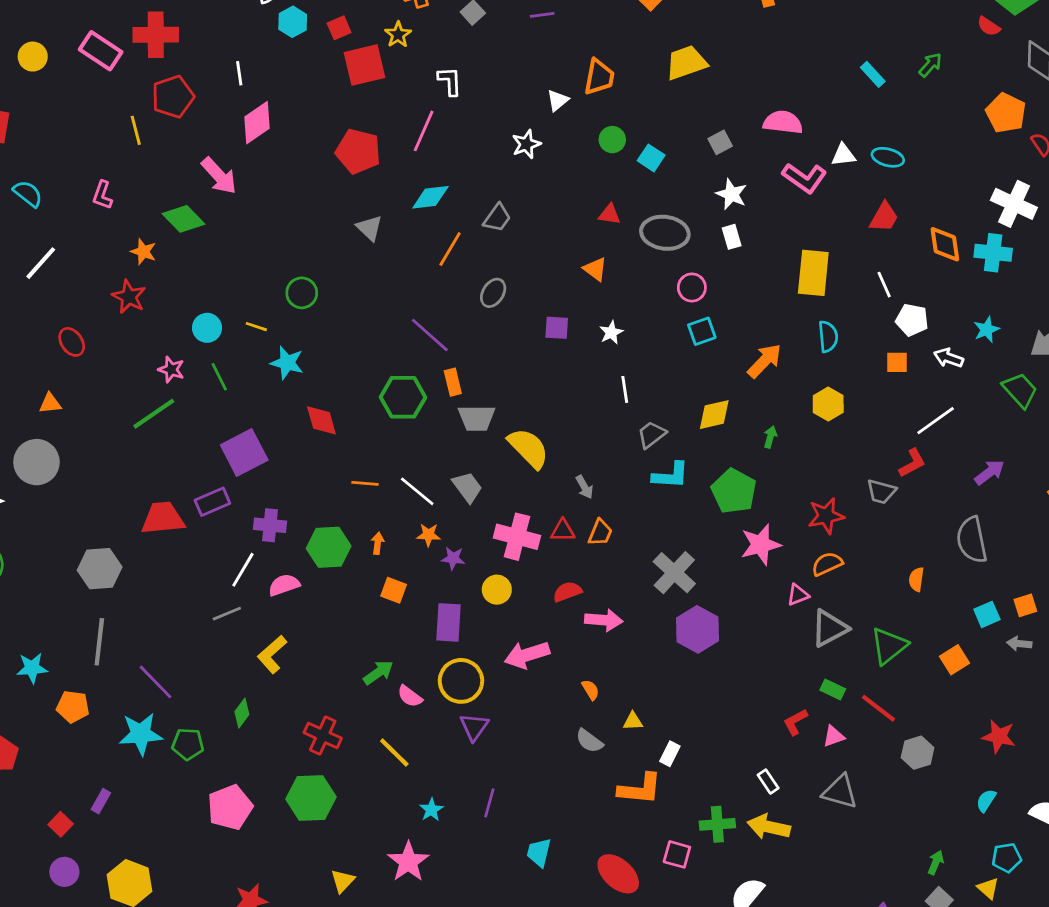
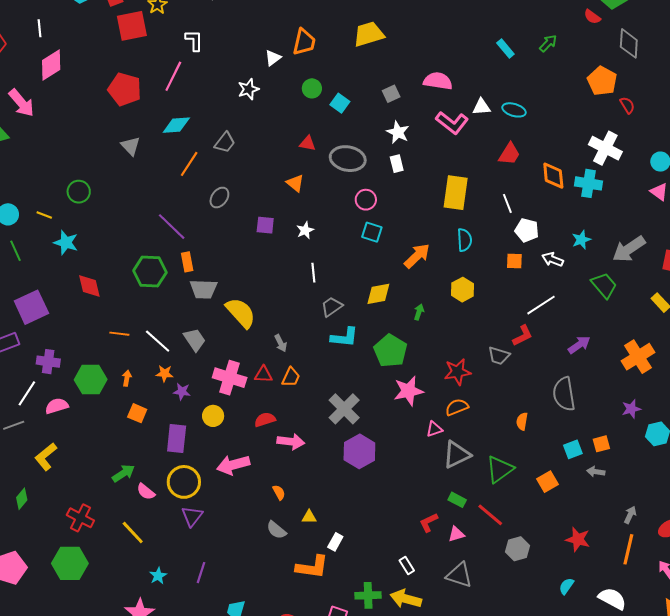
cyan square: (702, 331) -> (372, 232), turned 35

